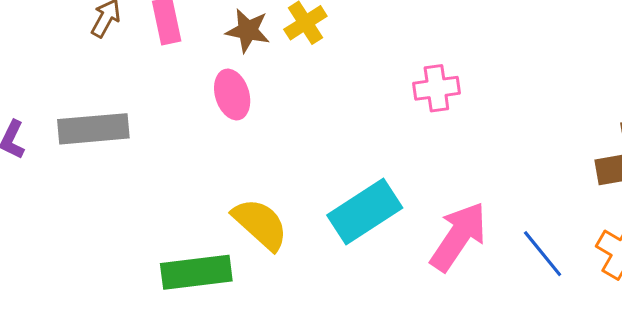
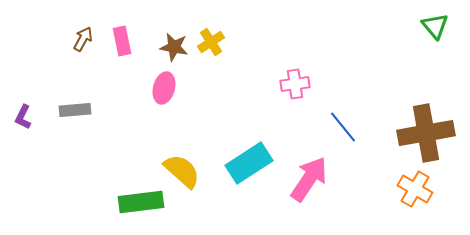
pink ellipse: (232, 94) -> (164, 88), turned 32
gray rectangle: (93, 129) -> (75, 110), size x0.7
blue line: (543, 254) -> (343, 127), moved

